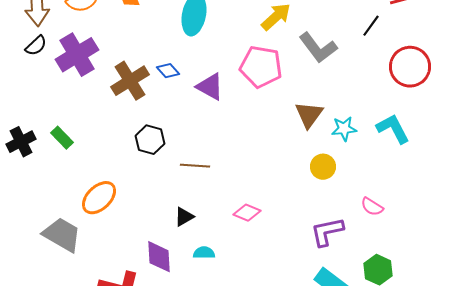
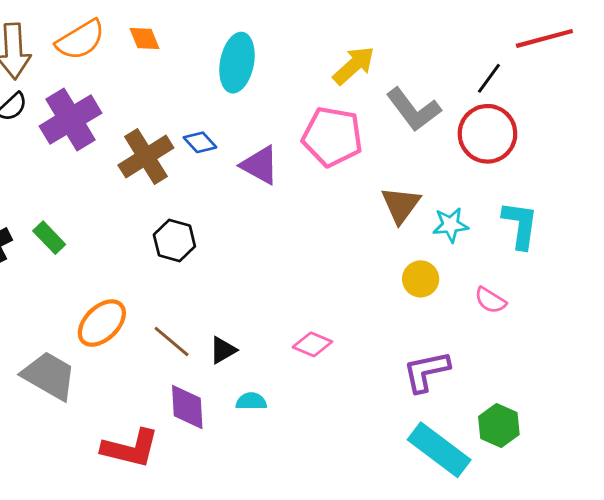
red circle: (410, 67) -> (487, 134), moved
cyan L-shape: (393, 129) -> (520, 225), turned 36
brown line: (195, 166) -> (172, 342), moved, turned 36
pink semicircle: (372, 207) -> (490, 300), moved

